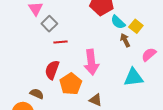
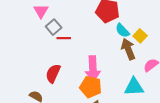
brown arrow: (125, 40) -> (128, 49), size x1.5
red line: (61, 42) -> (64, 38), moved
orange pentagon: (71, 84) -> (91, 87), moved, turned -30

